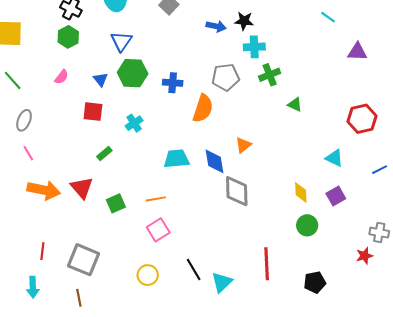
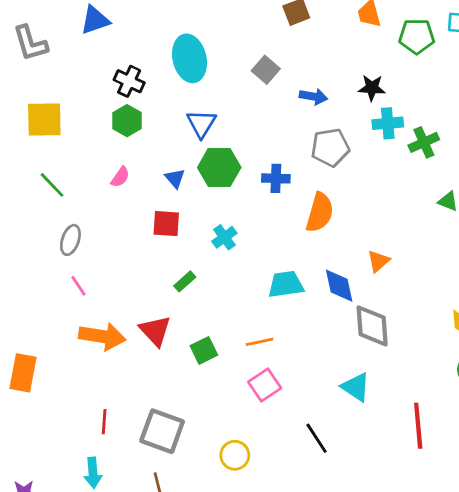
blue arrow: (216, 26) -> (313, 97), moved
green cross: (270, 75) -> (424, 142), moved
gray pentagon: (226, 77) -> (330, 147), moved
yellow circle: (148, 275) -> (235, 455), moved
cyan triangle: (222, 282) -> (356, 387), moved, turned -40

